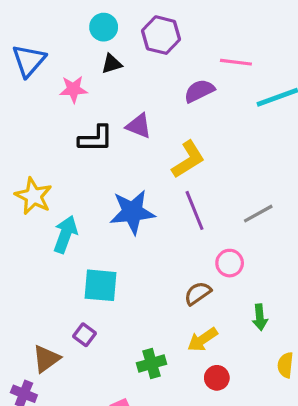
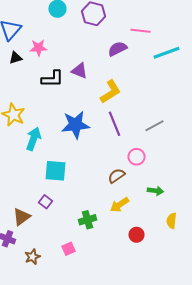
black triangle: (112, 64) -> (15, 58), moved
green arrow: (260, 317) -> (155, 191), turned -77
red circle: (217, 378) -> (136, 235), moved

